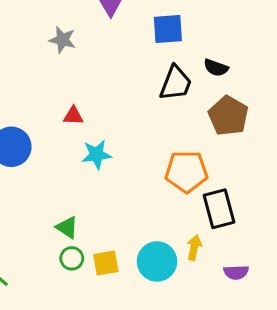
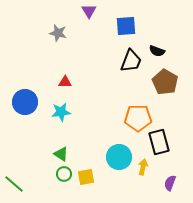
cyan star: (97, 155) -> (61, 112), moved
cyan circle: (157, 261) -> (119, 157), moved
purple semicircle: (236, 272) -> (170, 183), turned 112

